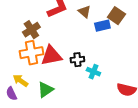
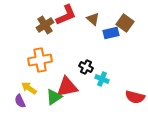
brown cross: (31, 30) -> (45, 25), moved
red triangle: (51, 56) -> (67, 87), moved
black cross: (77, 60) -> (86, 67), turned 32

